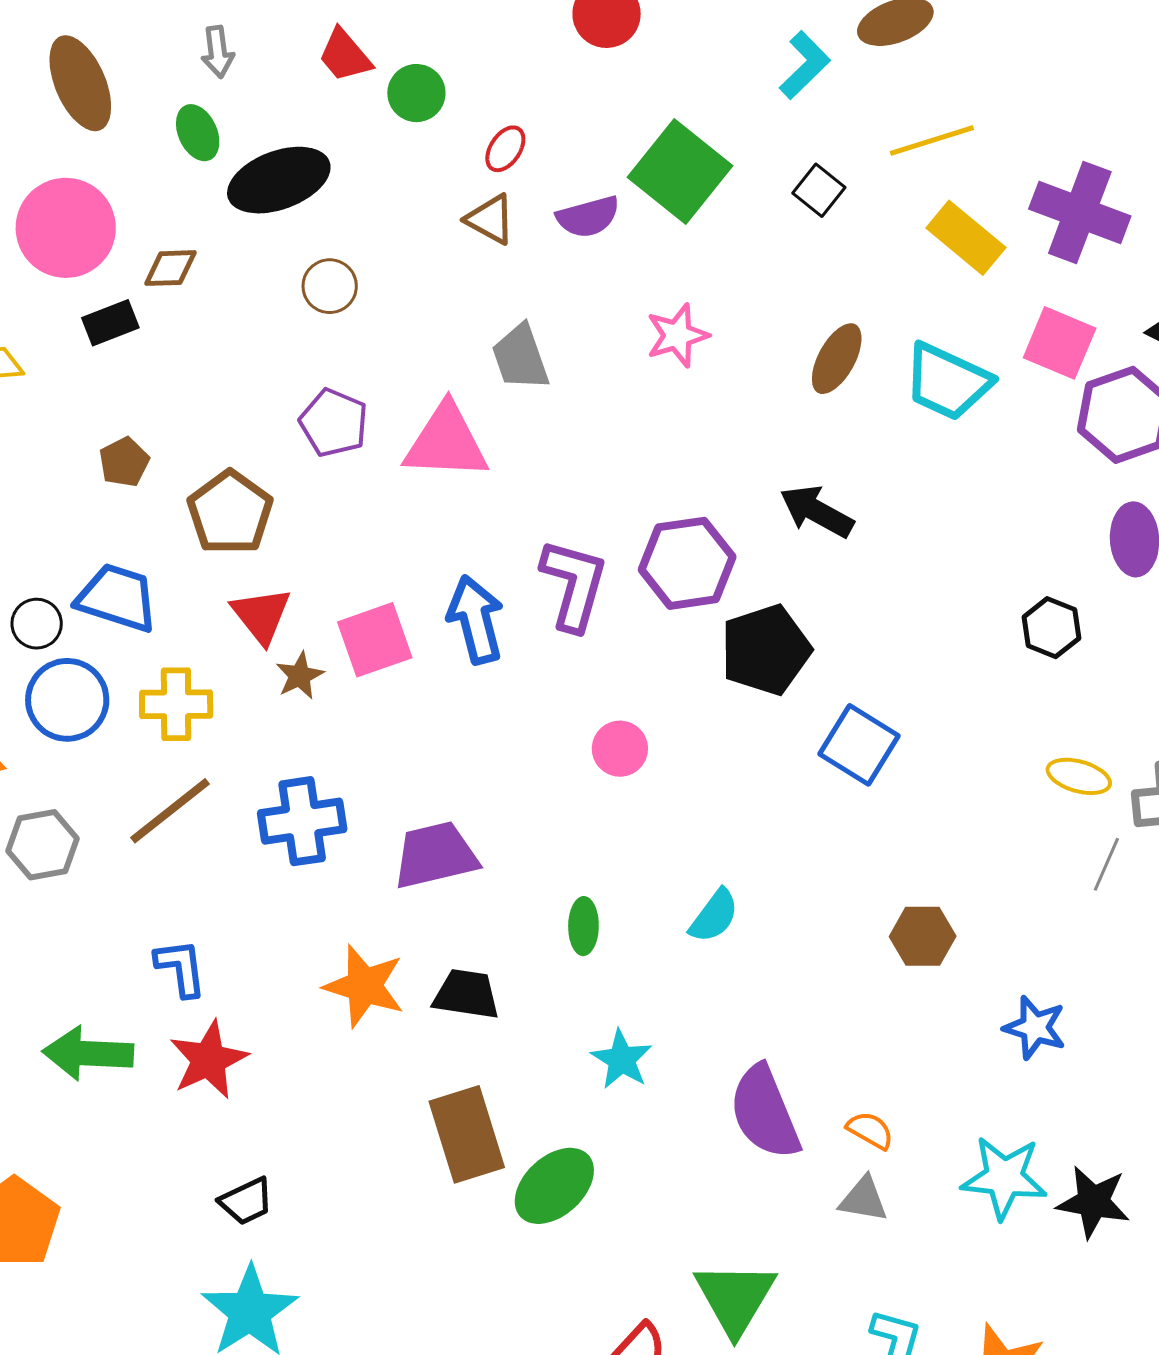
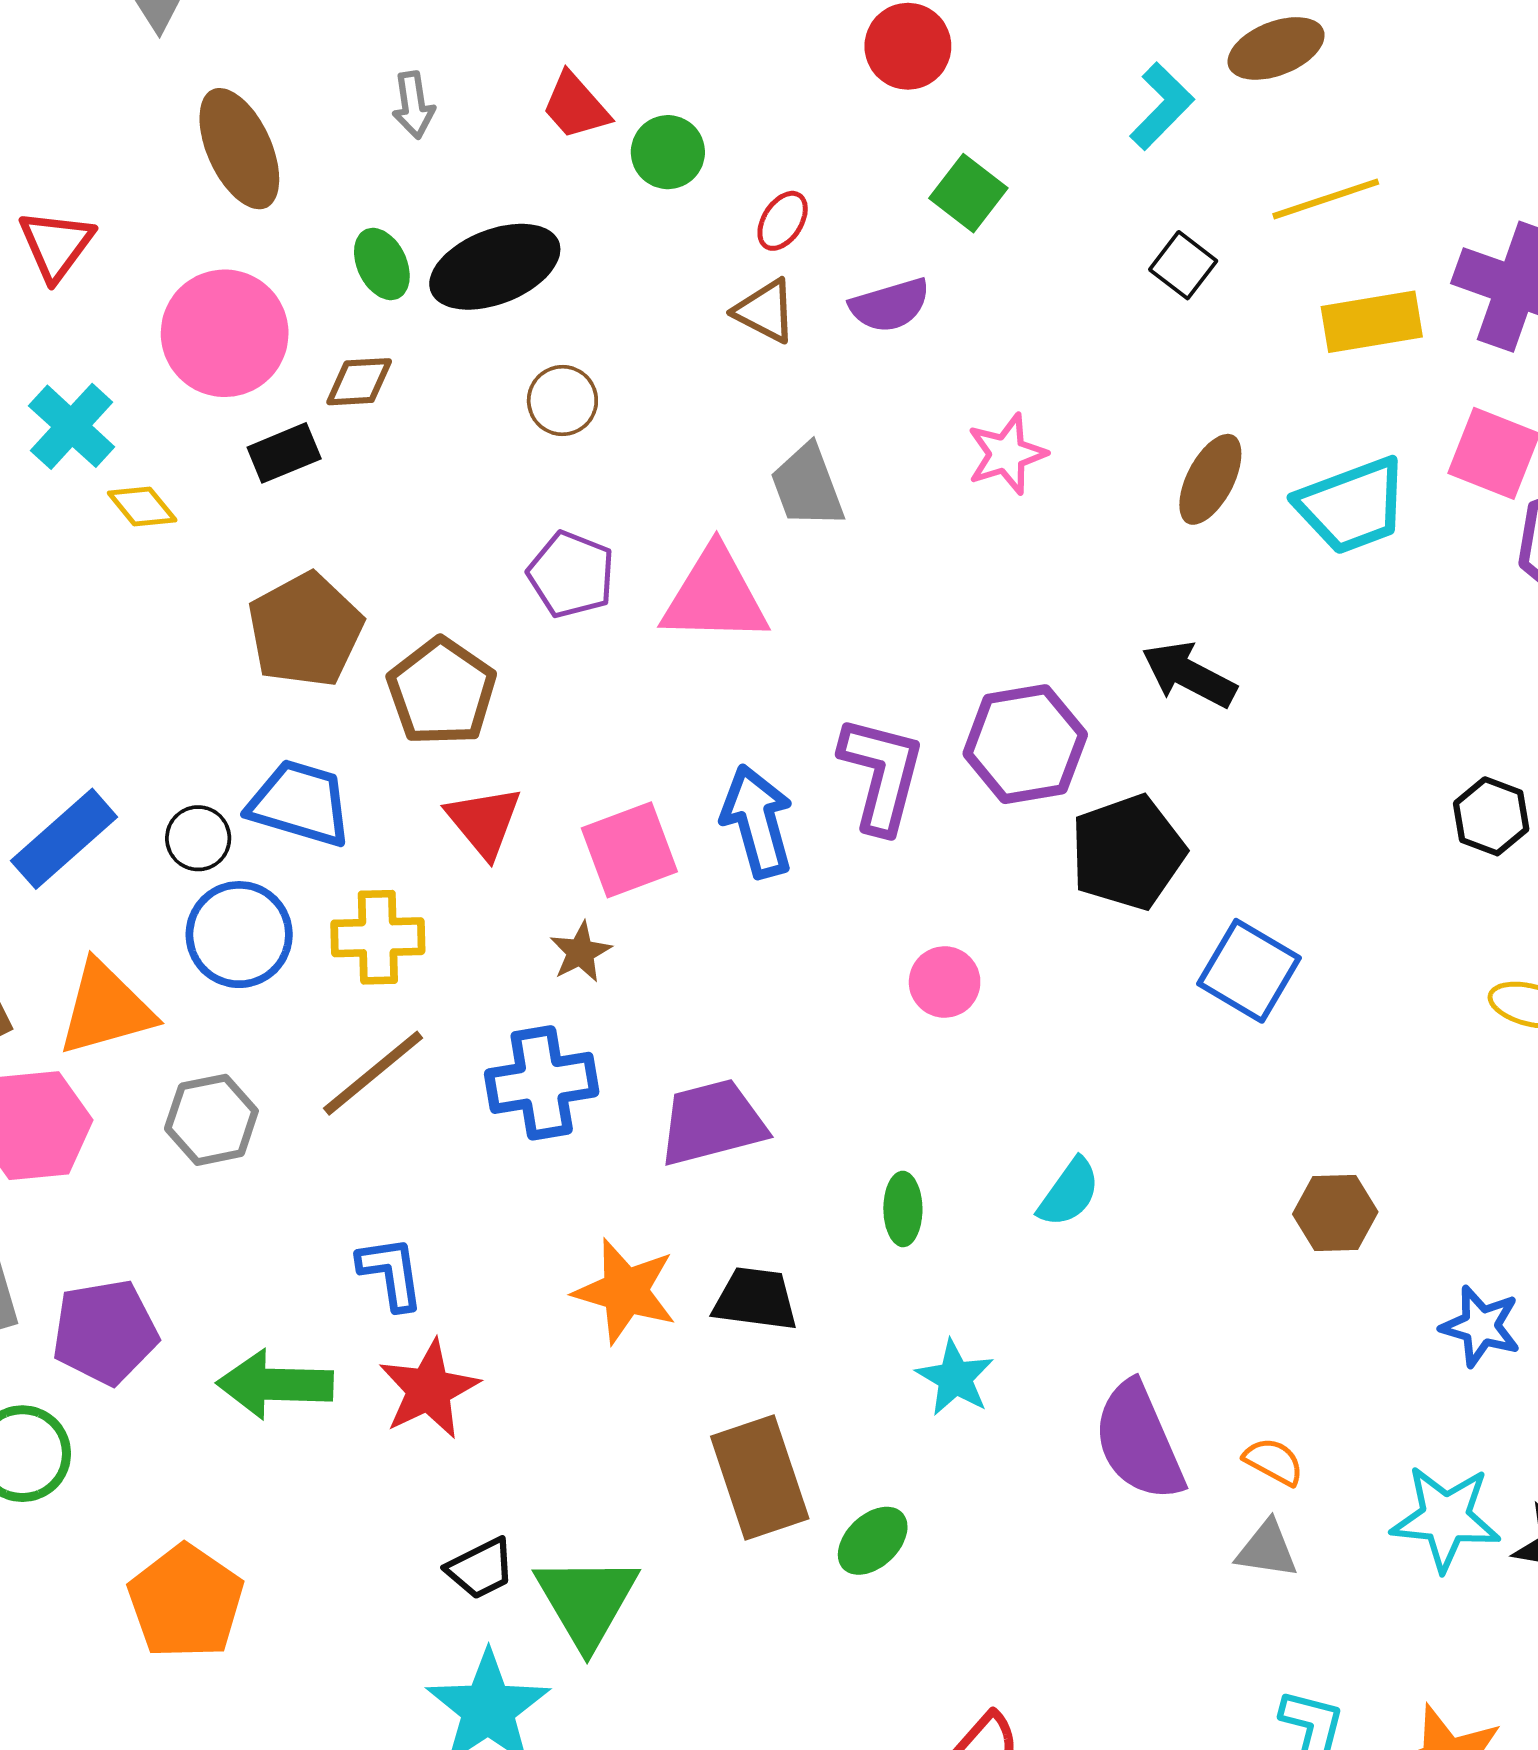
green ellipse: (198, 133) -> (382, 264), moved
green square: (680, 172) -> (968, 193), moved, size x0.6
yellow rectangle: (966, 238) -> (1372, 322), turned -48
cyan trapezoid: (947, 382) -> (1352, 506), turned -44
brown pentagon: (124, 462) -> (305, 630), size x1.8
brown star: (300, 676) -> (581, 952), moved
green ellipse: (554, 1186) -> (873, 1541), size x0.7
green triangle: (735, 1298) -> (587, 1601), moved

